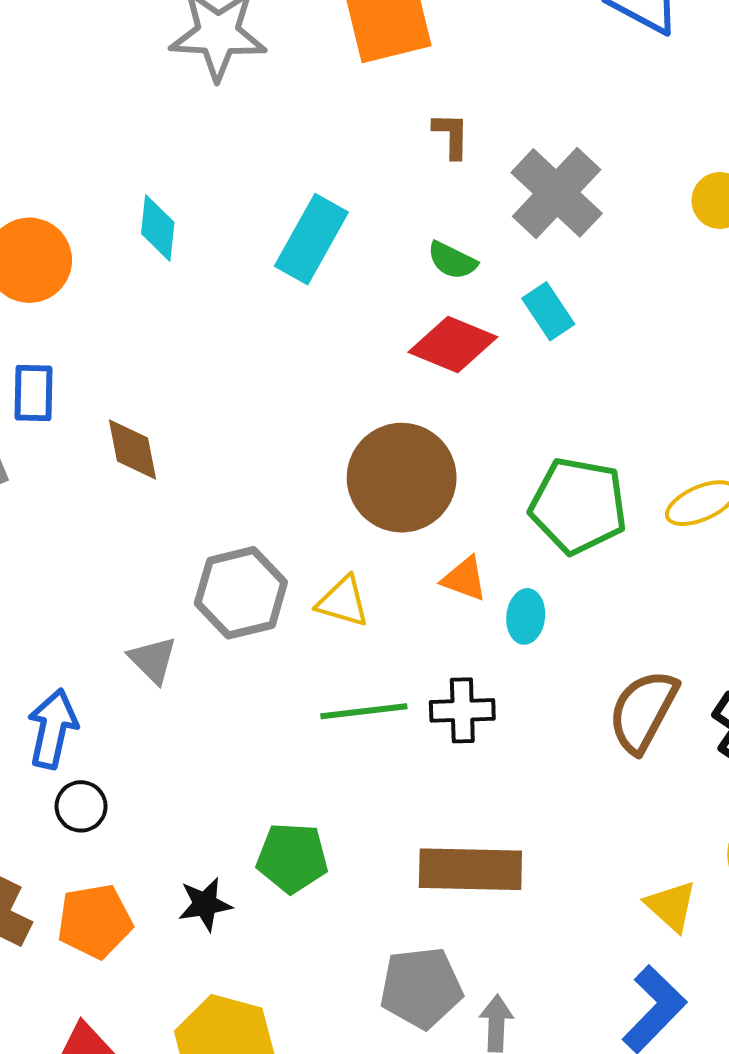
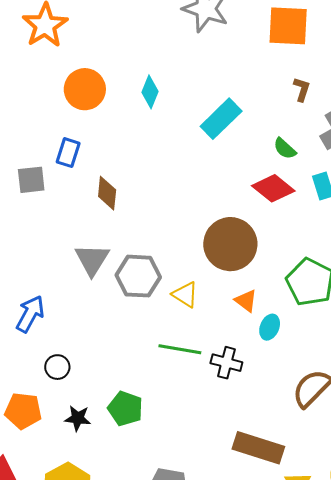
gray triangle: (153, 660) -> (92, 260), moved, size x1.4
black circle: (81, 806) -> (57, 367), moved
brown rectangle: (470, 869) -> (258, 448), moved

